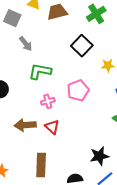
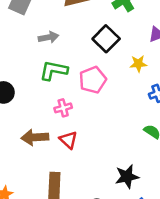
gray arrow: (26, 44) -> (49, 37), moved, turned -63
pink pentagon: (78, 90) -> (93, 80), moved

